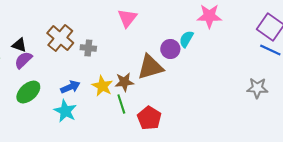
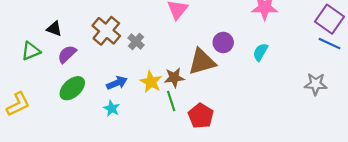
cyan semicircle: (186, 39) -> (260, 52), moved
black triangle: (19, 45) -> (54, 29), moved
gray cross: (88, 48) -> (136, 41), turned 35
cyan star: (65, 111) -> (112, 108), size x0.7

